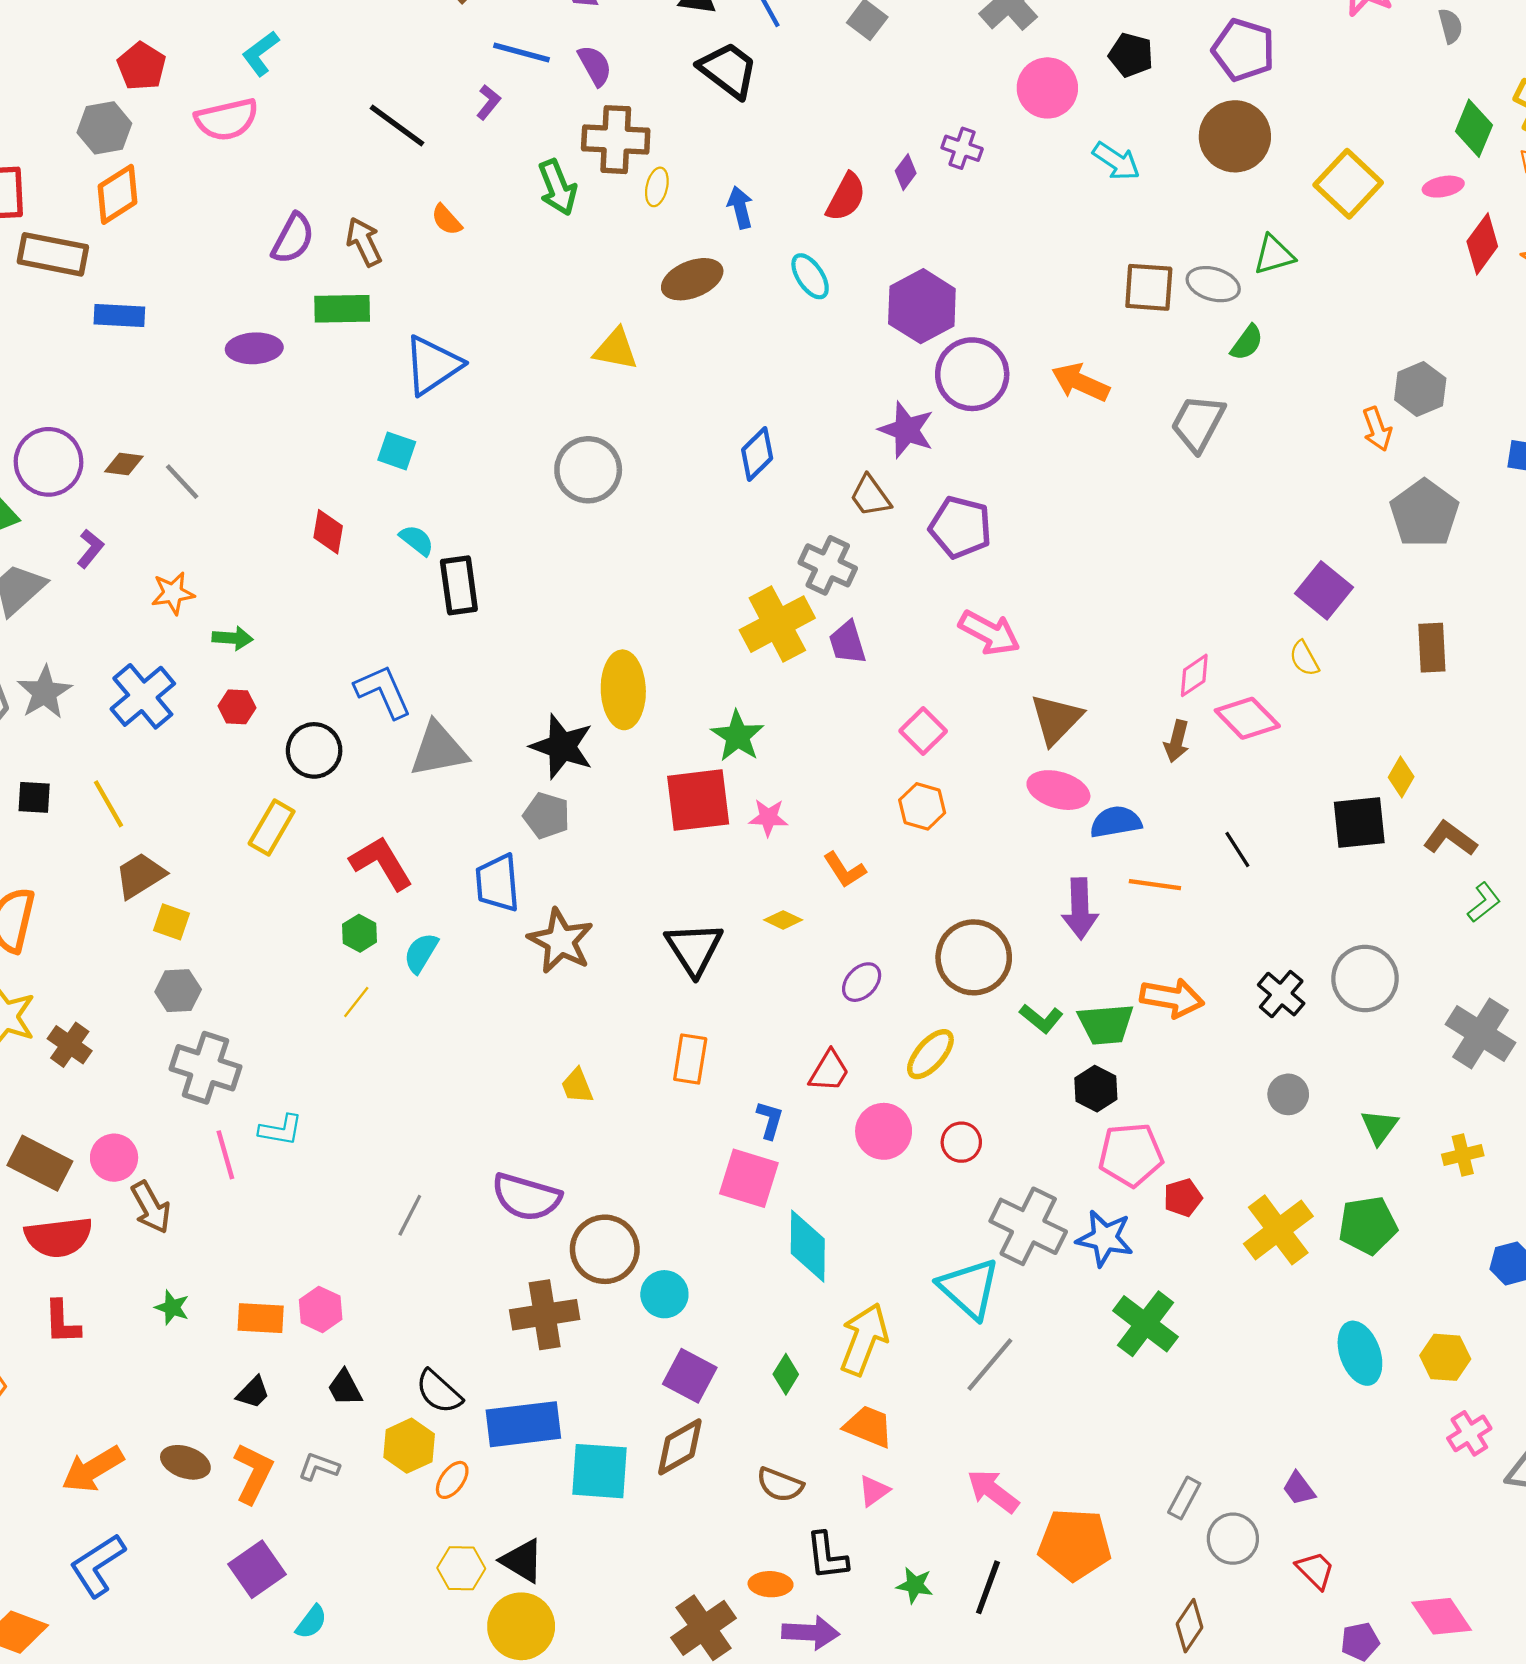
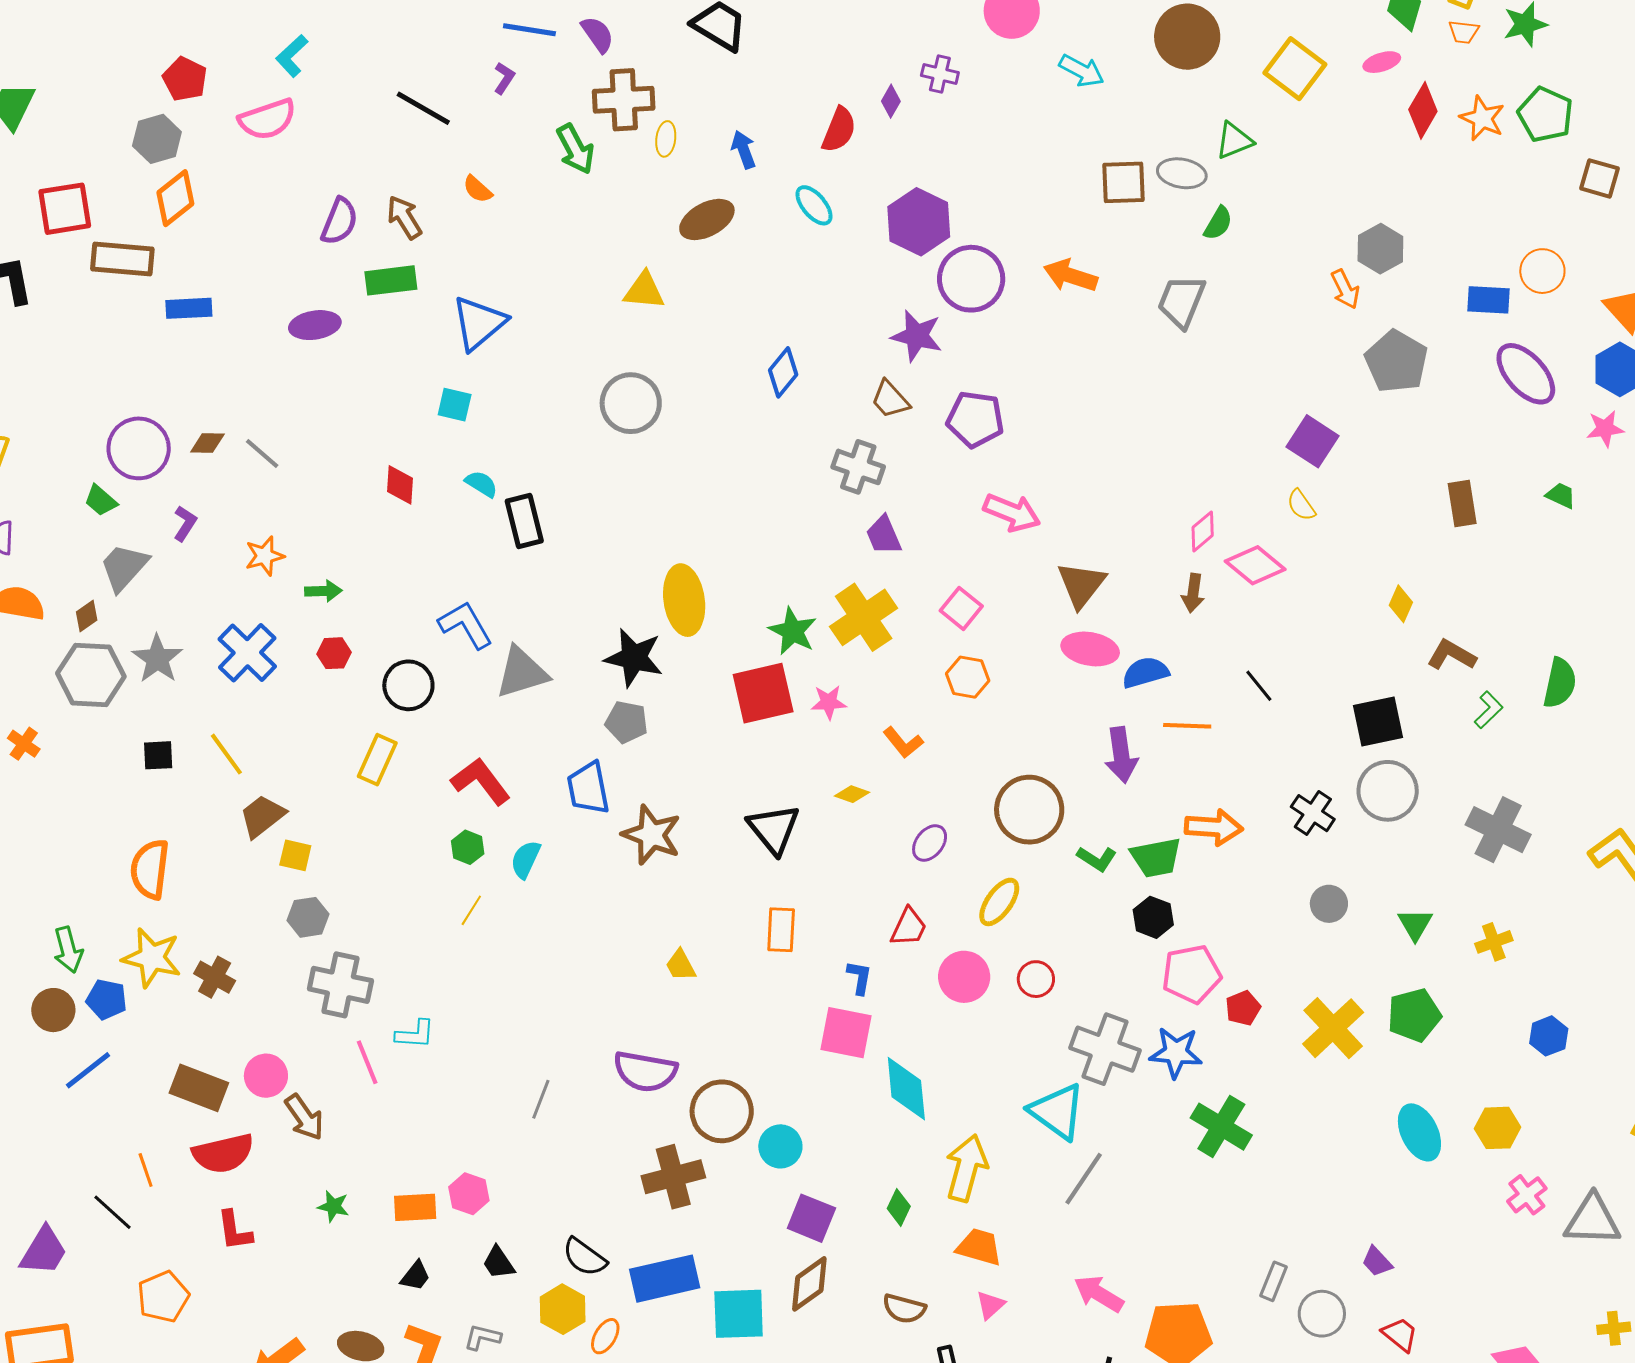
yellow cross: (777, 624) -> (864, 617), moved
brown rectangle: (1432, 648) -> (1462, 504), moved
black square: (1359, 822) -> (1378, 721), moved

